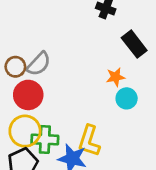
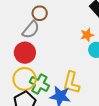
brown circle: (15, 67) -> (40, 13), moved
green cross: (45, 139) -> (39, 84), turned 30

